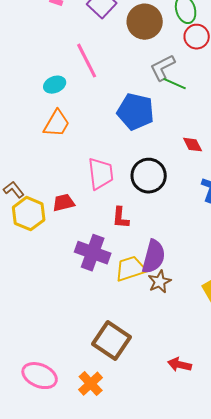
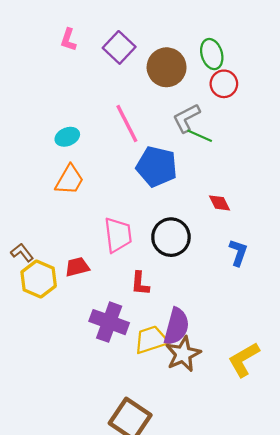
pink line: (87, 61) -> (127, 124), moved
brown star: (160, 282) -> (183, 354), size x1.4

